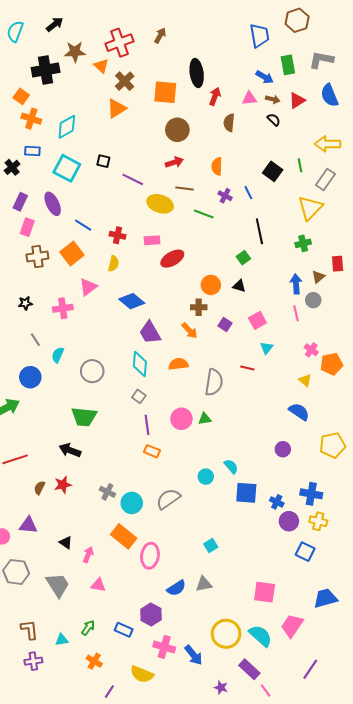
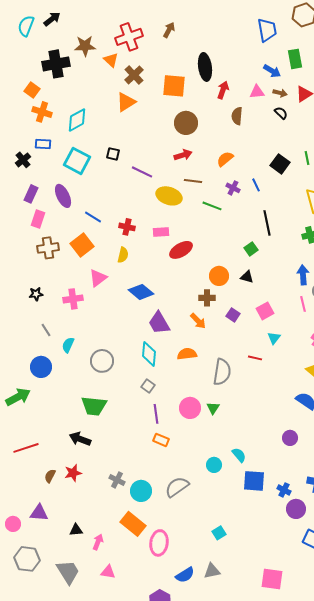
black arrow: (55, 24) -> (52, 19), moved
orange semicircle: (217, 166) -> (225, 159), turned 48
green triangle: (205, 419) -> (213, 408), turned -48
black triangle: (66, 542) -> (76, 530), turned -40

